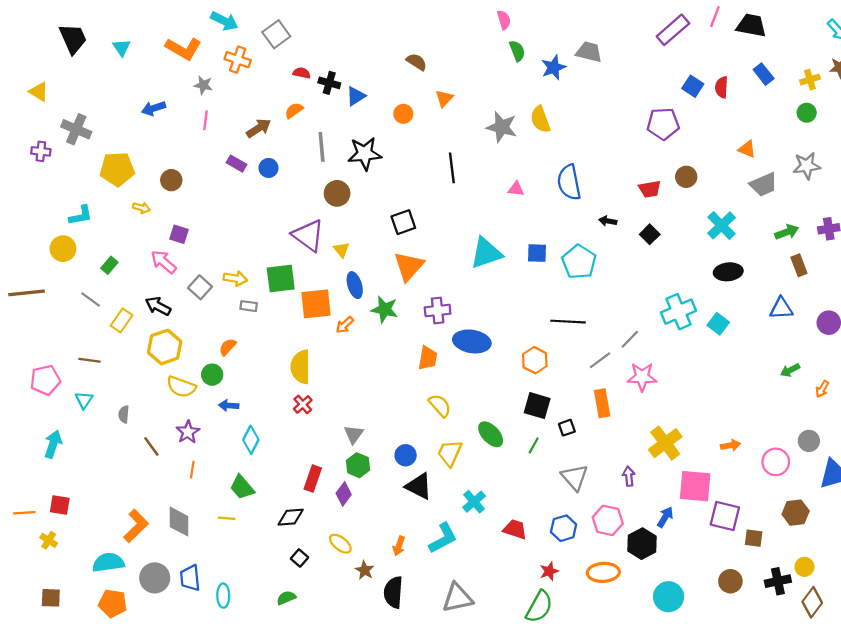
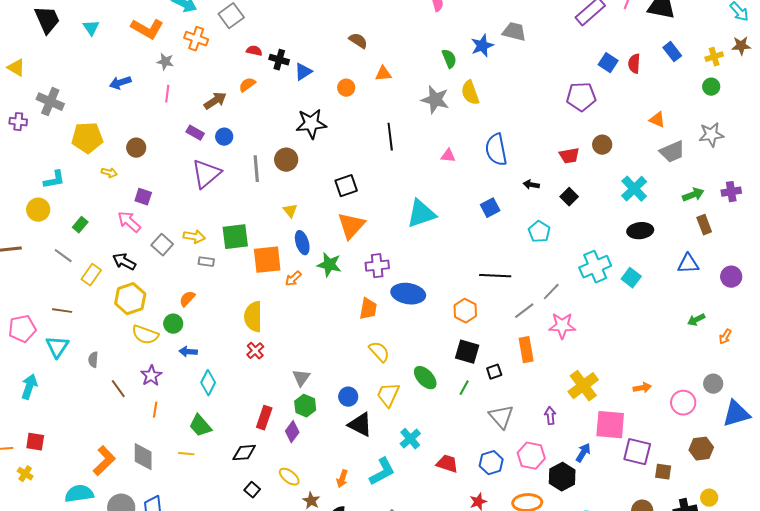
green semicircle: (517, 51) -> (449, 59), moved
orange triangle: (444, 98) -> (383, 74), turned 42
gray line: (322, 147) -> (256, 169), moved
purple triangle: (308, 235) -> (206, 174), moved, turned 44
blue square: (537, 253) -> (490, 208), moved, turned -30
cyan pentagon: (579, 262) -> (539, 232), moved, size x0.7
cyan triangle: (84, 400) -> (57, 347), size x1.4

